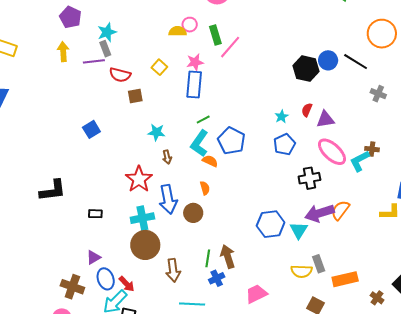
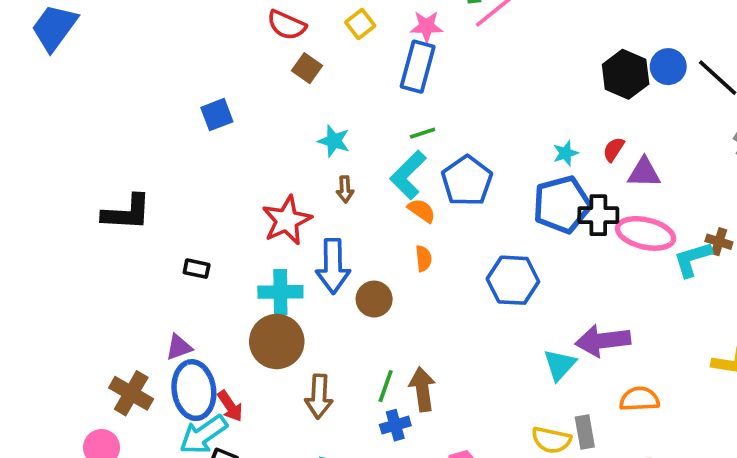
brown square: (135, 96) -> (307, 68), turned 35
blue pentagon: (284, 144) -> (562, 205), size x1.4
pink ellipse: (332, 152) -> (646, 233), turned -40
black cross: (309, 178) -> (598, 215), moved
orange semicircle: (205, 188) -> (424, 258), moved
orange semicircle: (340, 210) -> (639, 399), moved, turned 40
blue hexagon: (271, 224) -> (513, 280), moved
blue ellipse: (106, 279) -> (194, 390), size x1.4

